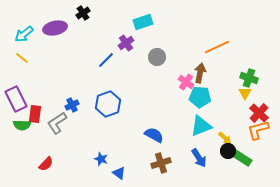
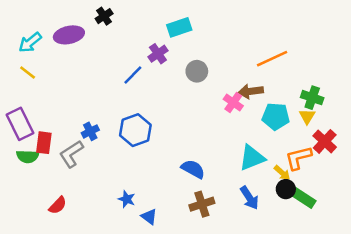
brown arrow: (200, 73) -> (251, 91), turned -108
cyan pentagon: (200, 97) -> (276, 116), moved
orange L-shape: (258, 130) -> (298, 158), moved

